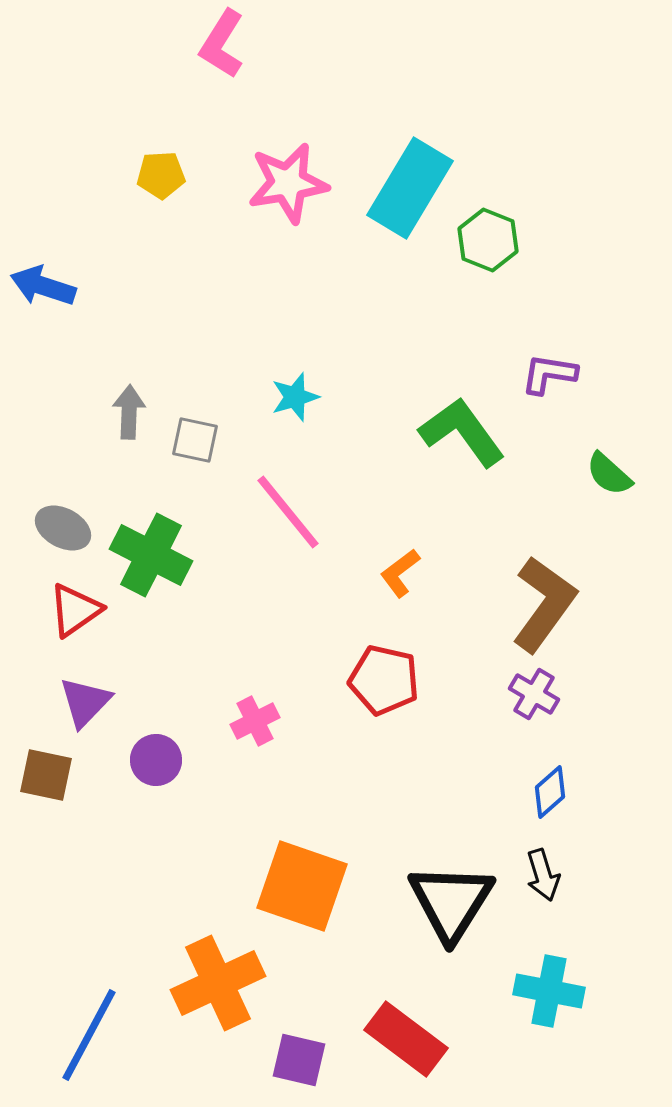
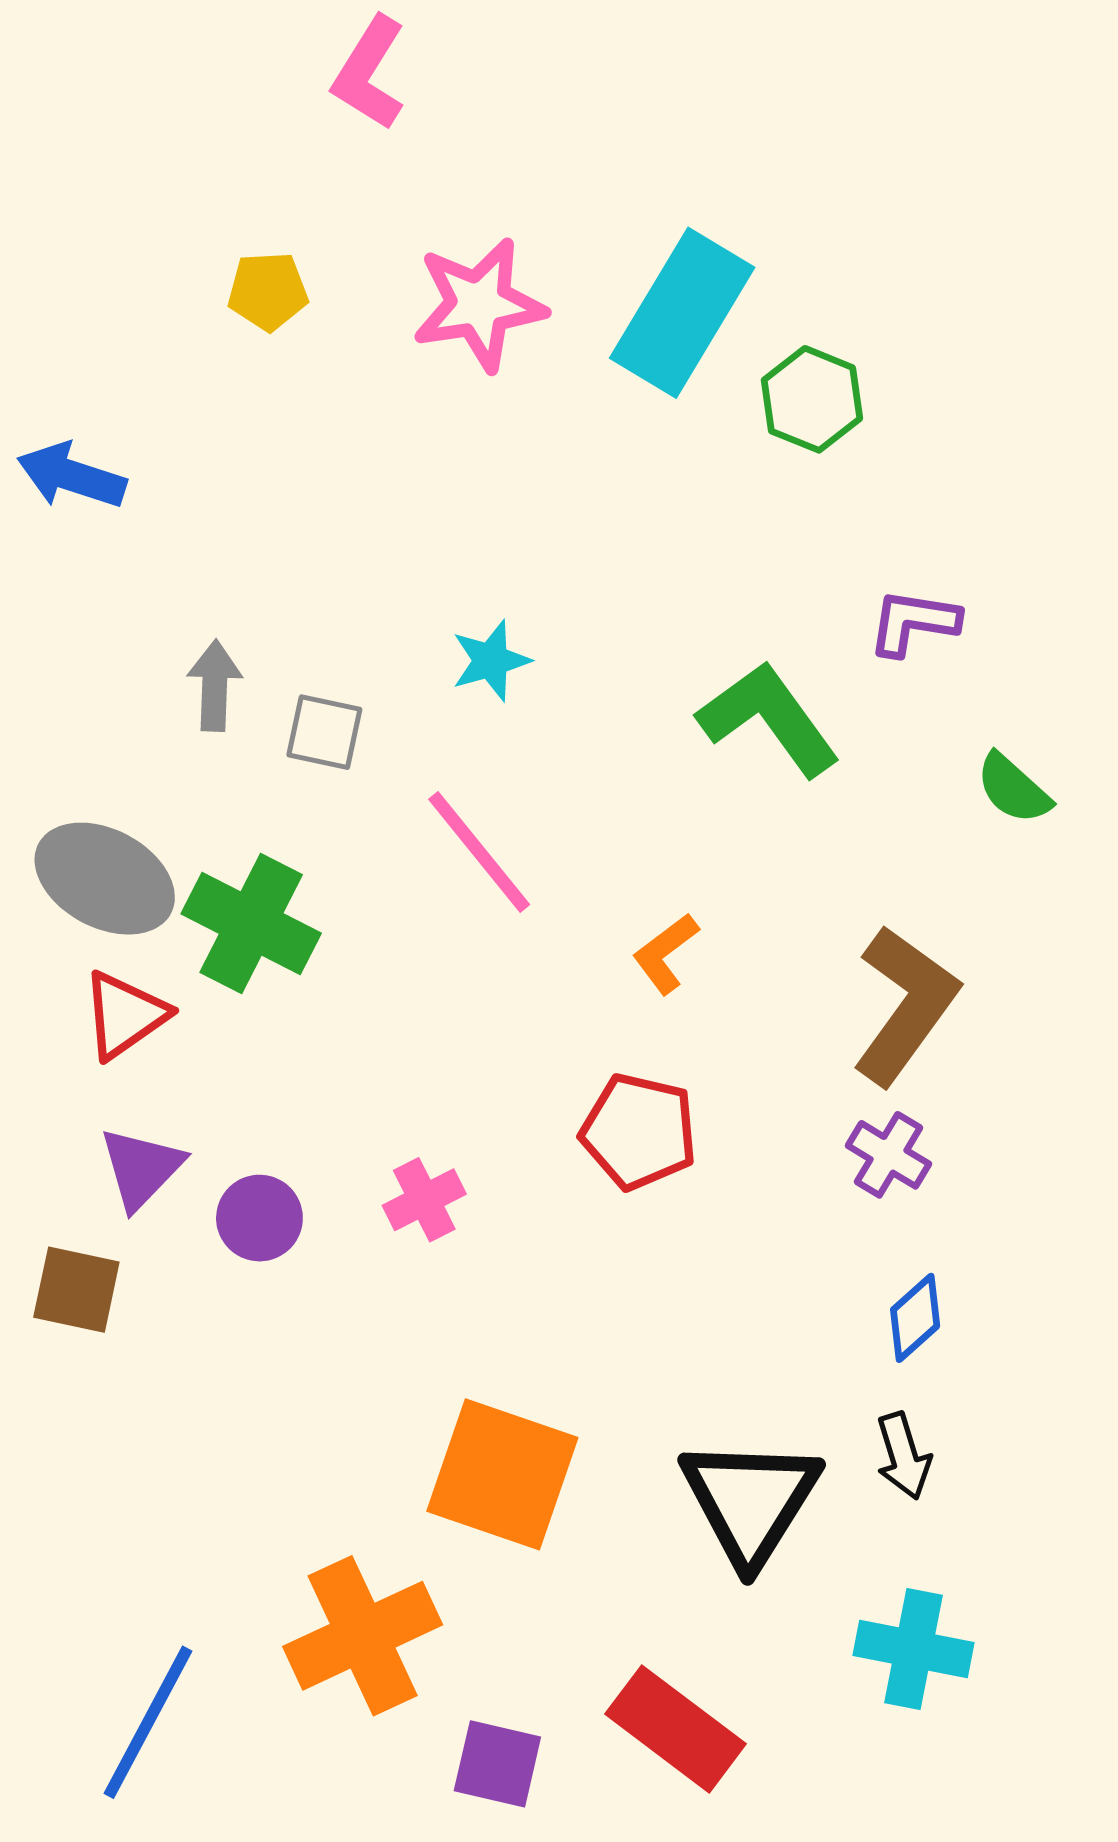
gray ellipse: (63, 528) -> (105, 879), size x1.5
purple circle: (156, 760) -> (259, 1218), moved

